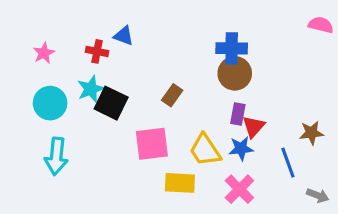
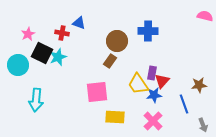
brown circle: (235, 73) -> (117, 41), moved
cyan circle: (50, 103) -> (18, 65), moved
black square: (111, 103) -> (42, 53), moved
yellow trapezoid: (205, 150) -> (138, 84), moved
gray arrow: (318, 195) -> (203, 125), turned 48

